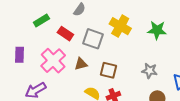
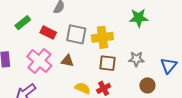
yellow cross: (120, 26) -> (102, 37), moved, turned -30
brown triangle: (81, 64) -> (67, 61), turned 32
brown square: (109, 70) -> (107, 63), moved

